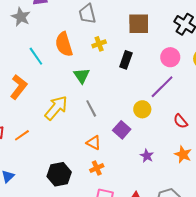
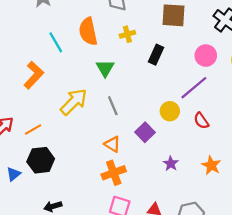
red semicircle: (180, 121) -> (201, 121), moved
orange cross: (97, 168) -> (114, 173), size x1.5
black hexagon: (59, 174) -> (41, 160), moved

